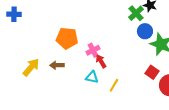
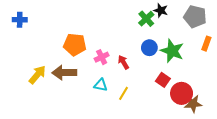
blue circle: (145, 31) -> (149, 48), moved
red arrow: (101, 61) -> (123, 62), moved
brown arrow: (57, 65) -> (64, 73), size x1.6

